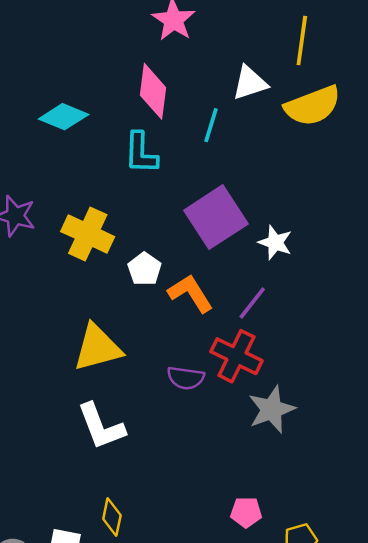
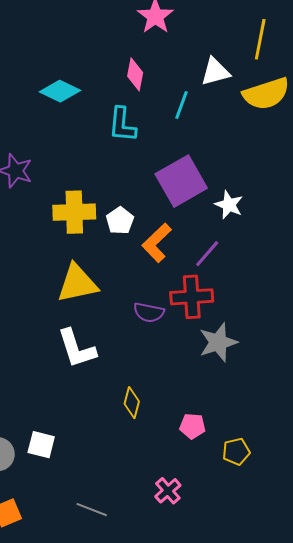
pink diamond: (153, 91) -> (135, 74), size x0.7
yellow cross: (88, 234) -> (74, 212), moved, turned -30
orange L-shape: (191, 293) -> (157, 243), turned -105
red cross: (236, 356) -> (192, 297), turned -33
yellow diamond: (112, 517) -> (132, 403), moved

